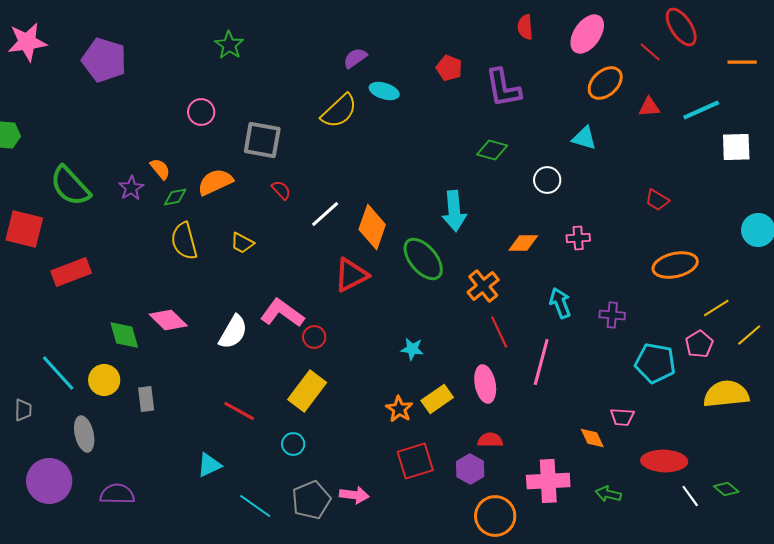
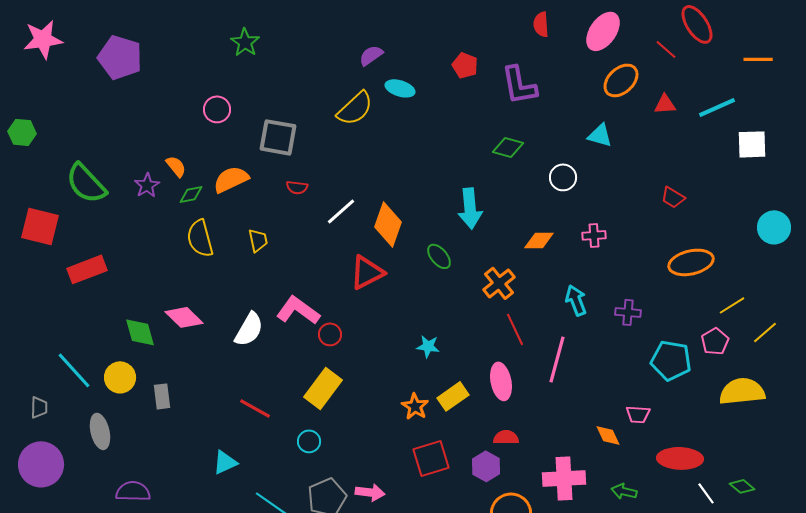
red semicircle: (281, 190) -> (297, 187), turned 140
yellow trapezoid: (242, 243) -> (258, 240), turned -130
green ellipse: (423, 259) -> (439, 256), size x0.6
purple circle: (49, 481) -> (41, 464), moved

